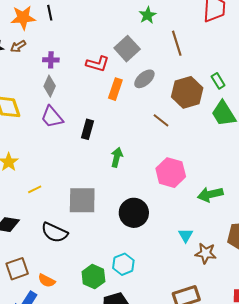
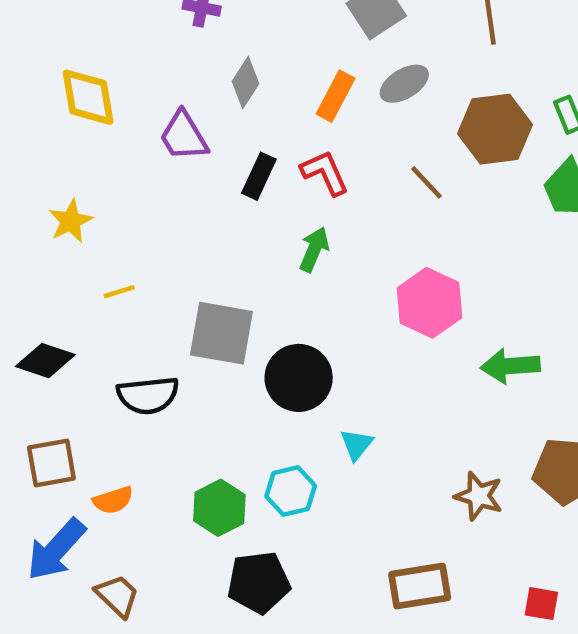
red L-shape: (98, 64) -> (325, 173), moved, turned -140
gray diamond: (50, 86) -> (245, 82), moved
black circle: (134, 213) -> (299, 378), moved
black semicircle: (54, 232) -> (148, 395), turned -40
cyan triangle: (186, 235) -> (356, 444), moved
orange semicircle: (47, 281) -> (113, 500), turned -54

